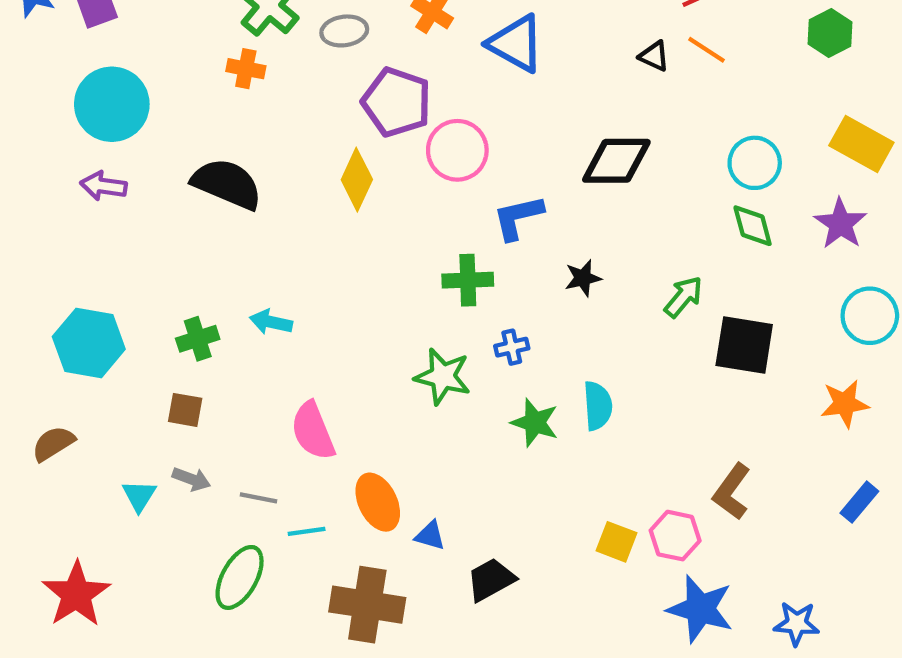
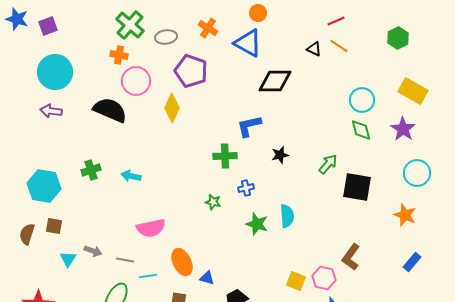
pink circle: (457, 150) -> (136, 81), moved
black diamond: (616, 161) -> (275, 81), moved
green cross: (198, 339) -> (91, 170), moved
green star: (443, 376) -> (213, 202), size x0.6
orange star: (845, 404) -> (405, 215), turned 30
brown square: (185, 410) -> (54, 226), moved
pink semicircle: (313, 431) -> (151, 228), turned -80
brown semicircle: (53, 443) -> (27, 234), turned -40

